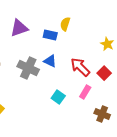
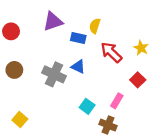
purple triangle: (19, 28) -> (53, 21), moved
red arrow: (80, 67) -> (111, 52), moved
brown cross: (102, 114) -> (108, 125), moved

